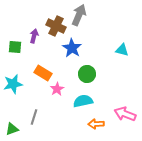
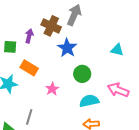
orange rectangle: (43, 73) -> (29, 68), moved
cyan semicircle: (83, 101) -> (89, 101), moved
pink arrow: (125, 114) -> (118, 90), moved

